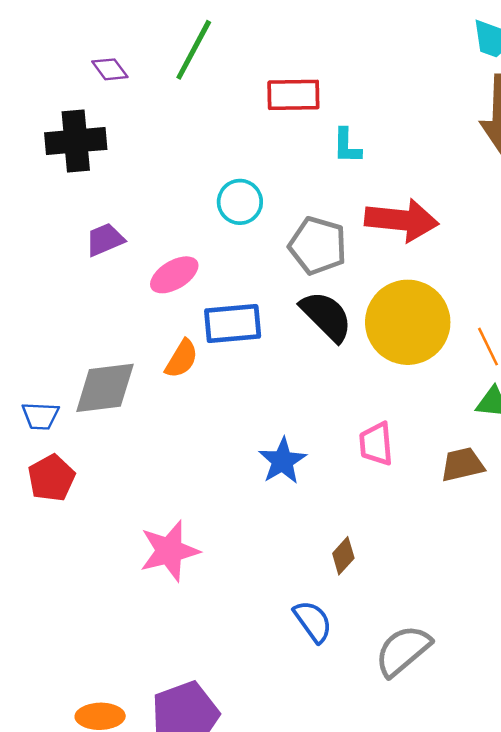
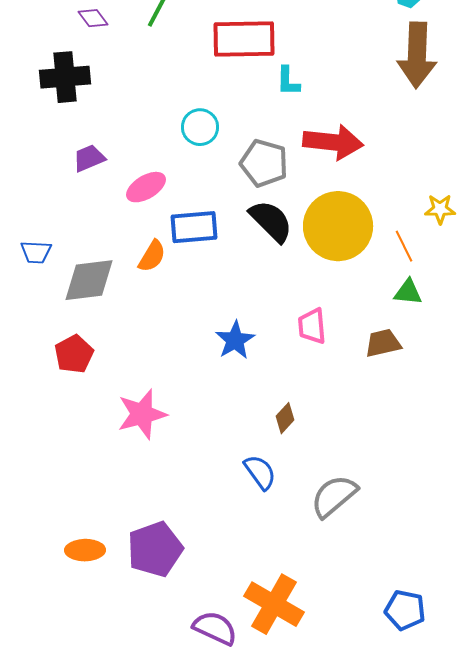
red rectangle: (293, 95) -> (244, 39), size x1.4
blue trapezoid: (40, 416) -> (36, 252), moved
red pentagon: (51, 478) -> (74, 354), moved

